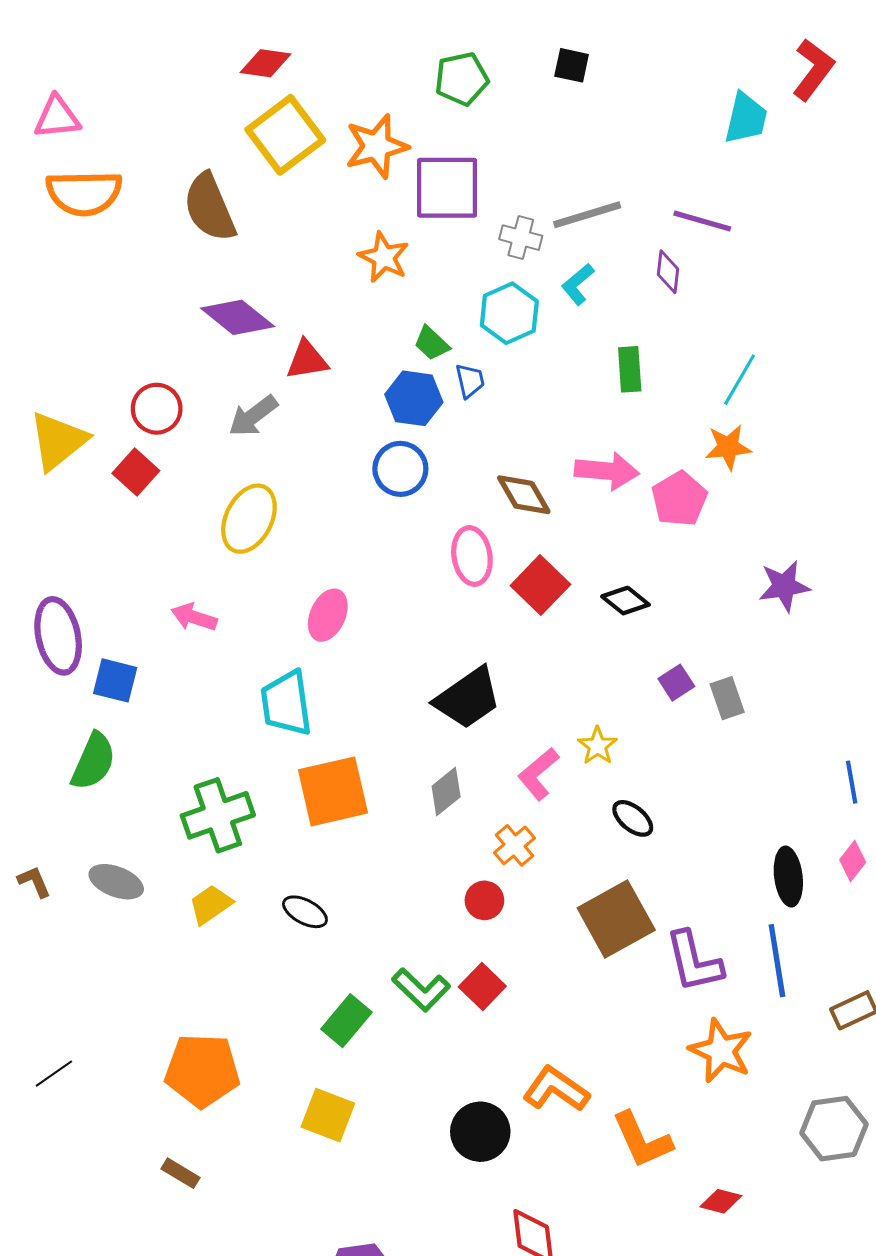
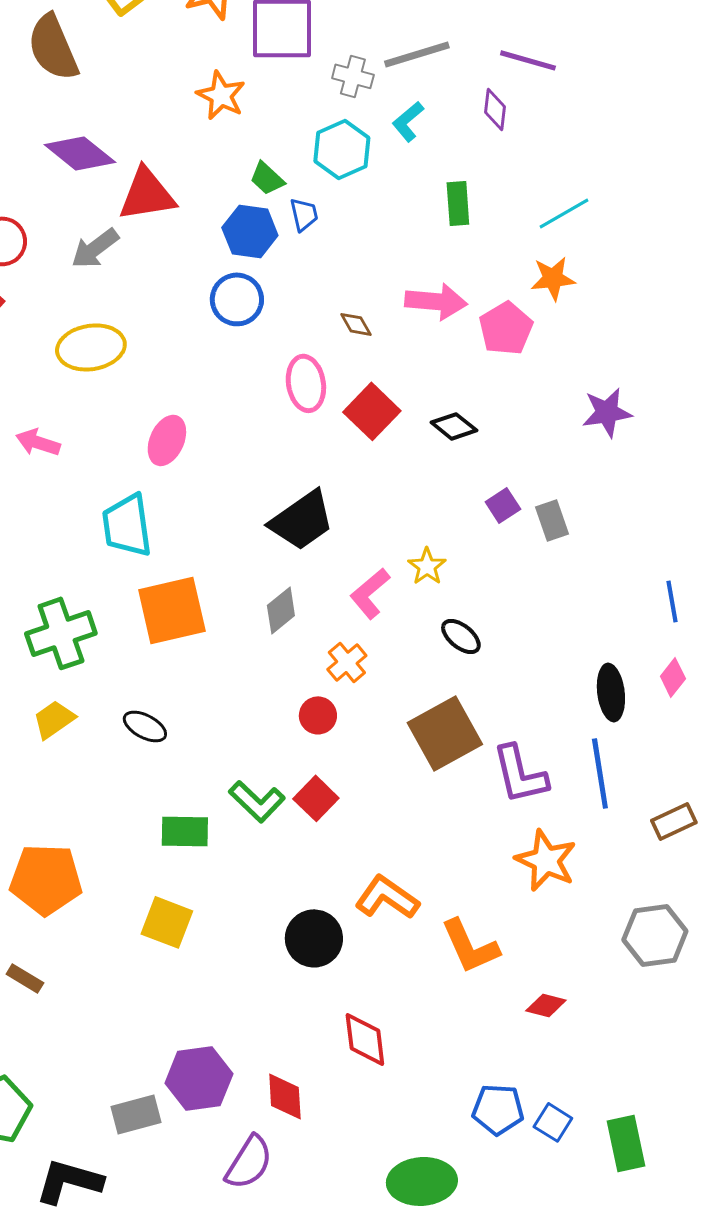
red triangle: (307, 360) -> (147, 194), size x1.4
cyan line: (740, 380) -> (564, 213), turned 30
brown diamond: (524, 495) -> (356, 324), size x0.6
yellow ellipse: (249, 519) -> (91, 347), turned 54
green rectangle: (346, 1021) -> (185, 831), turned 51

